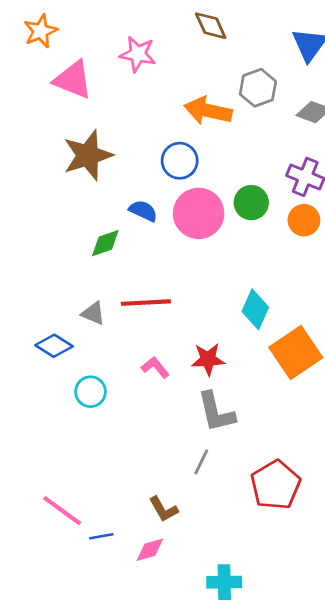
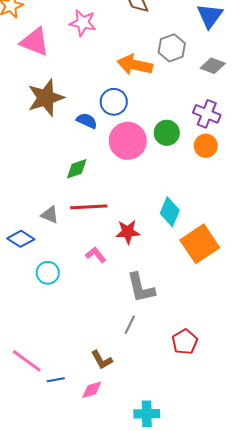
blue semicircle: (143, 211) -> (87, 121), moved
green diamond: (105, 243) -> (77, 169), moved
red star: (208, 359) -> (128, 232), moved
red pentagon: (276, 485) -> (185, 342), size x0.7

